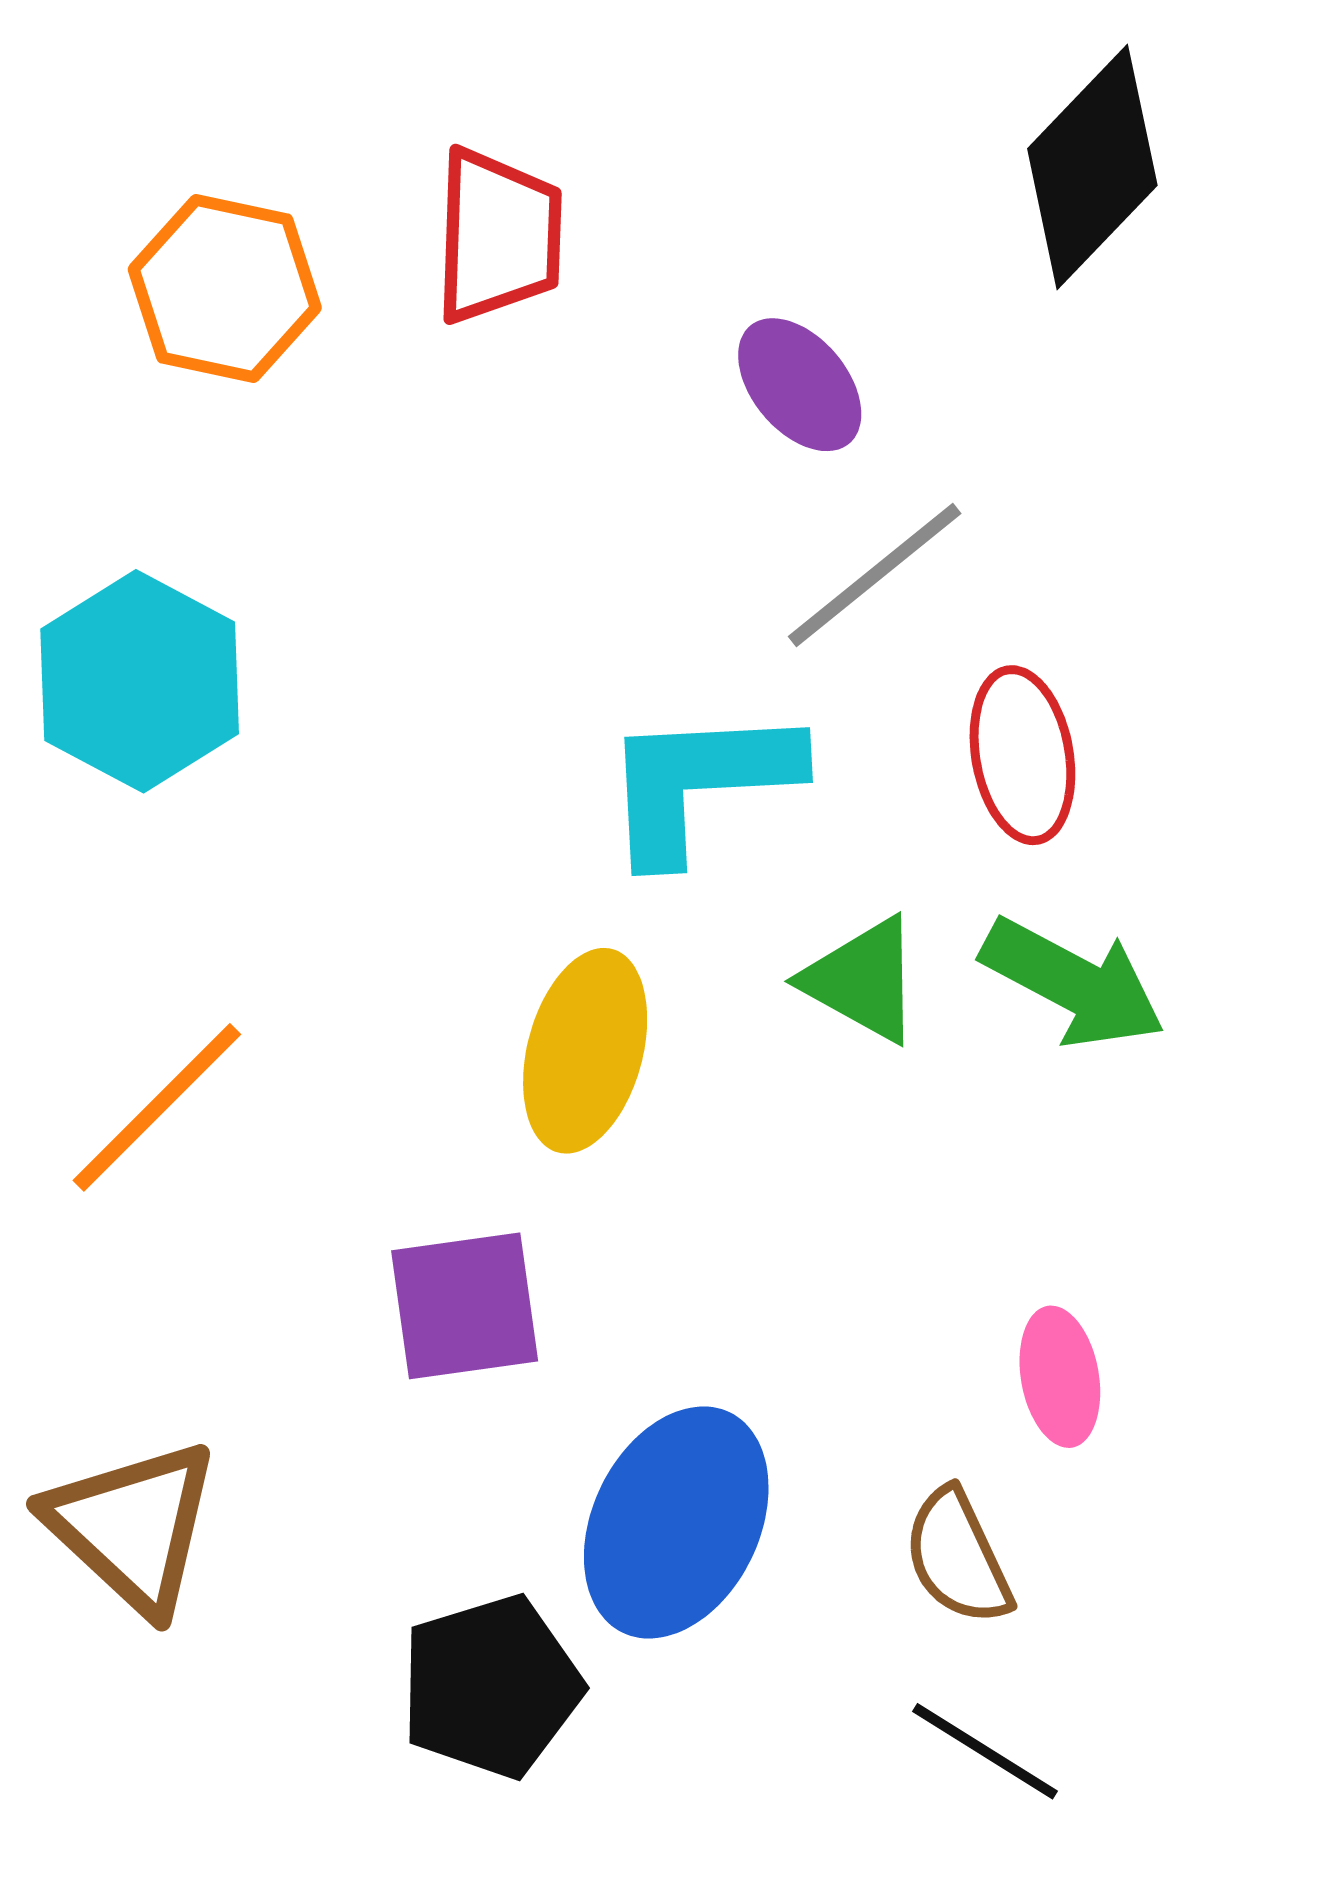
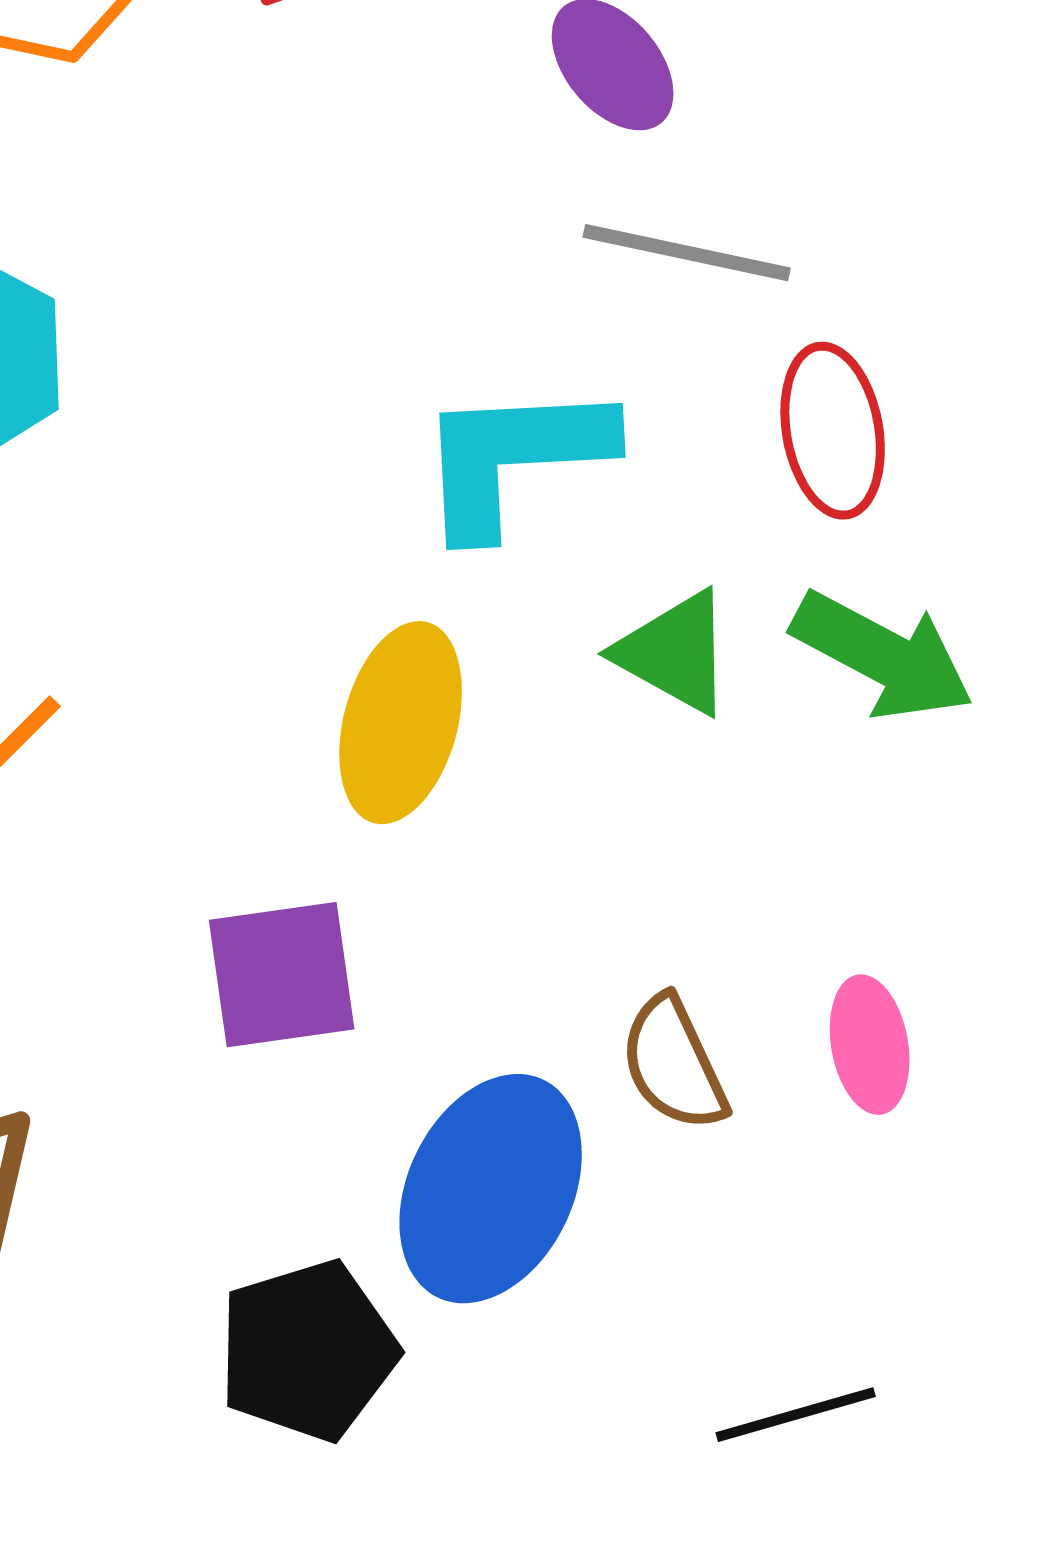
gray line: (875, 575) -> (687, 253), turned 51
brown semicircle: (958, 1557) -> (674, 1064), moved
black line: (985, 1751) -> (796, 1415), turned -48

